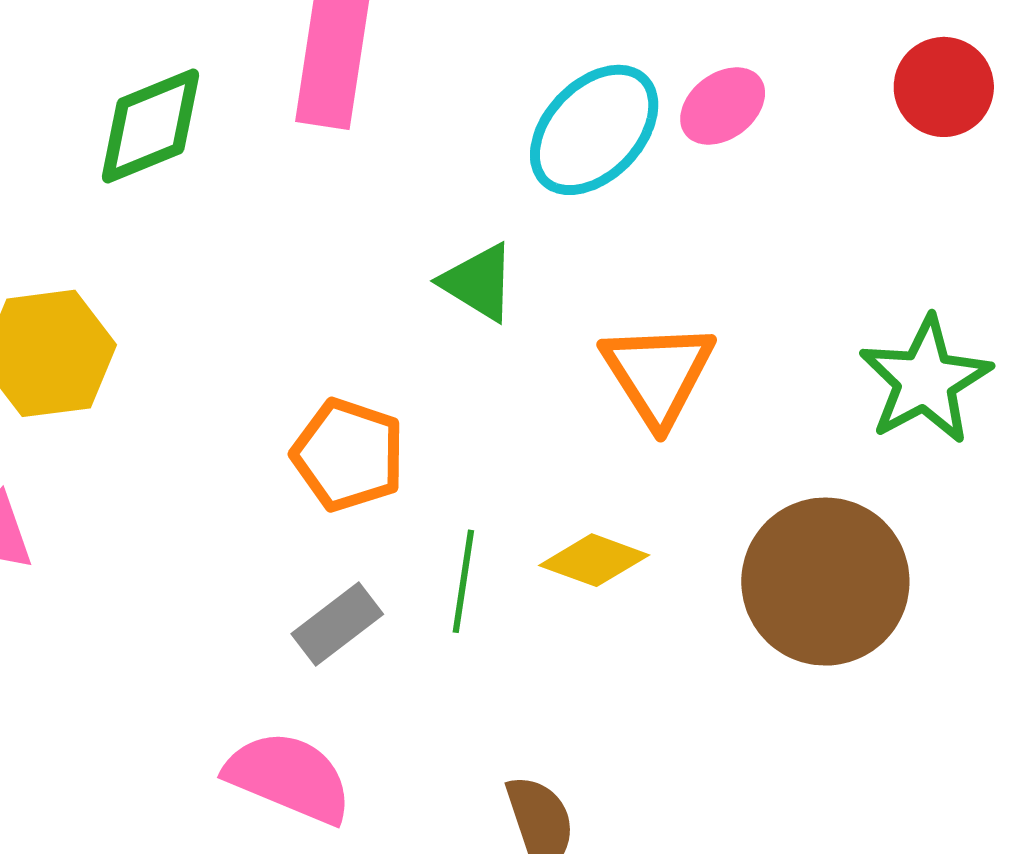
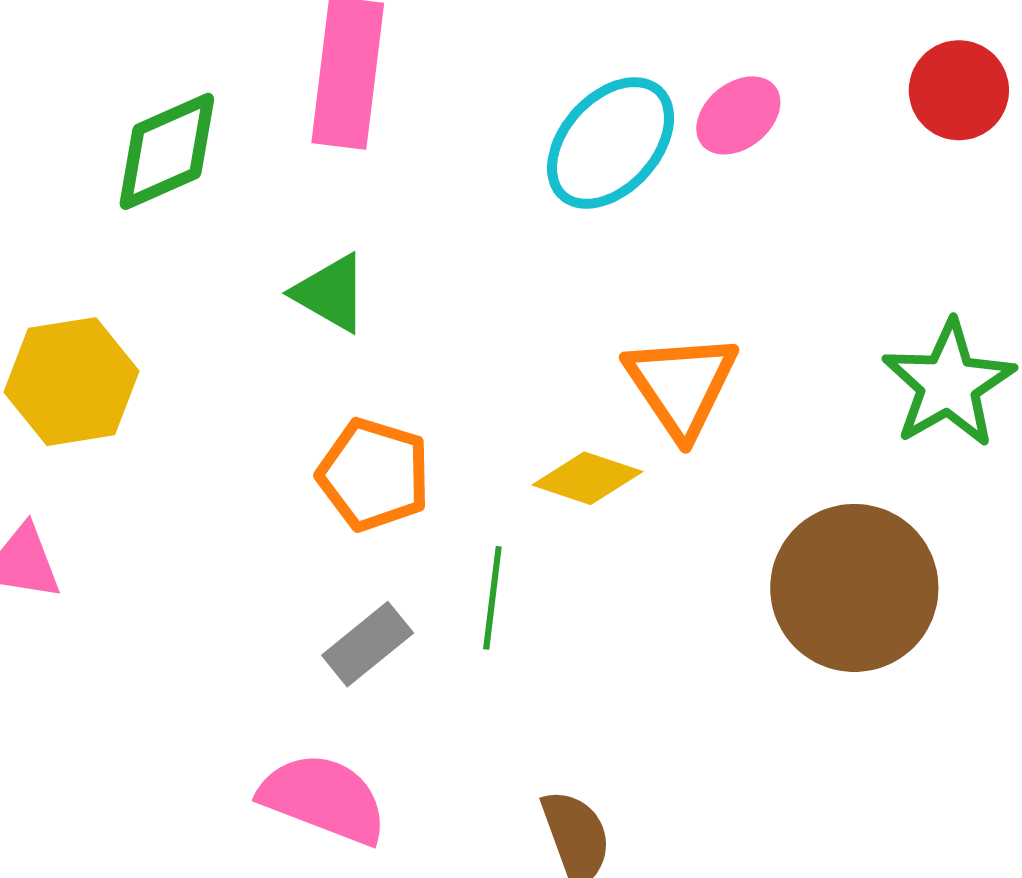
green triangle: (478, 282) -> (331, 293), moved
yellow diamond: (594, 560) -> (587, 478), moved

